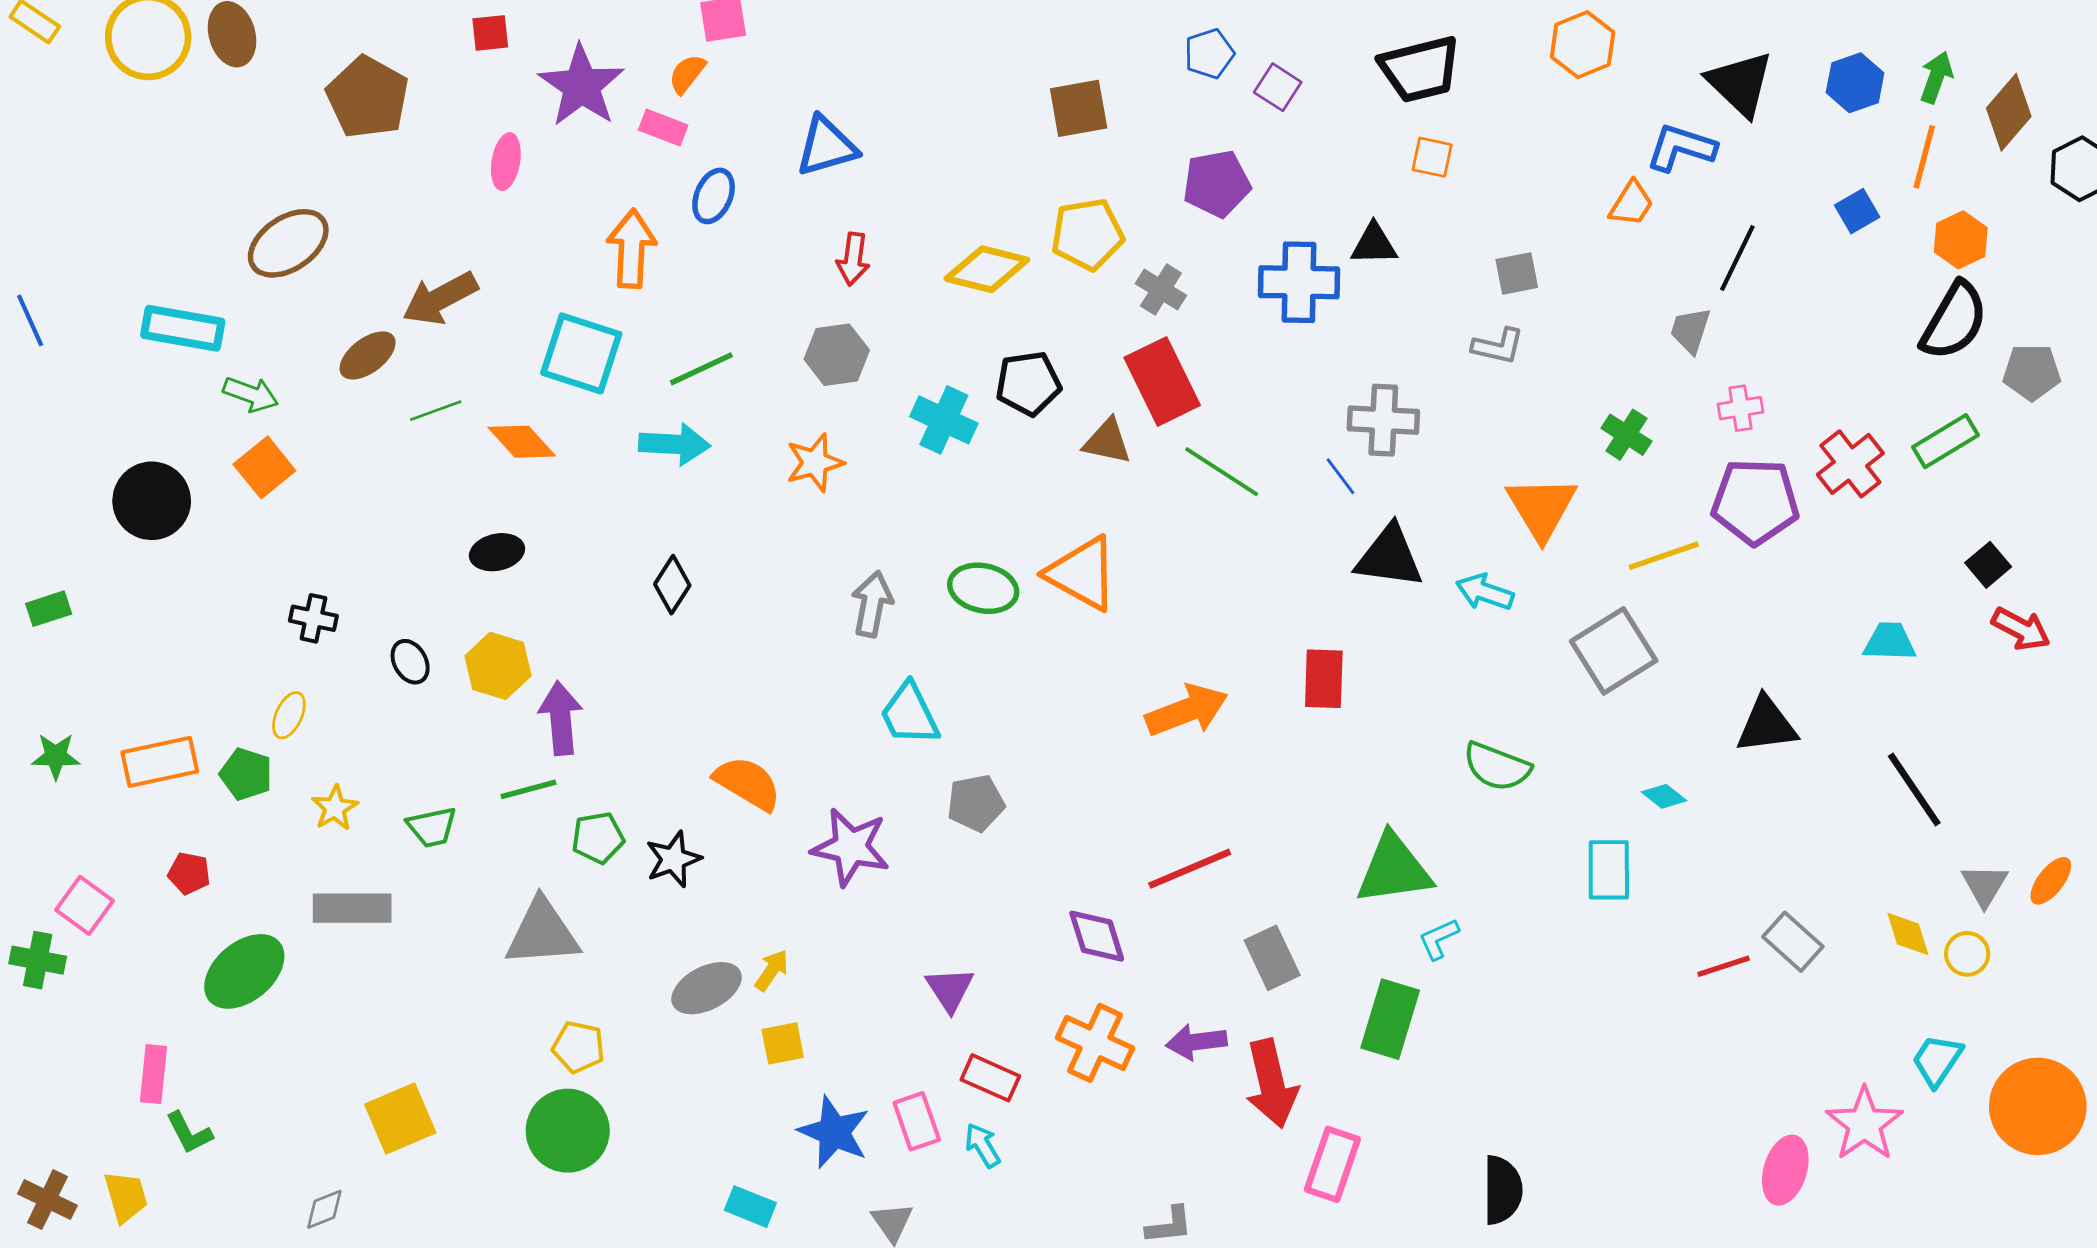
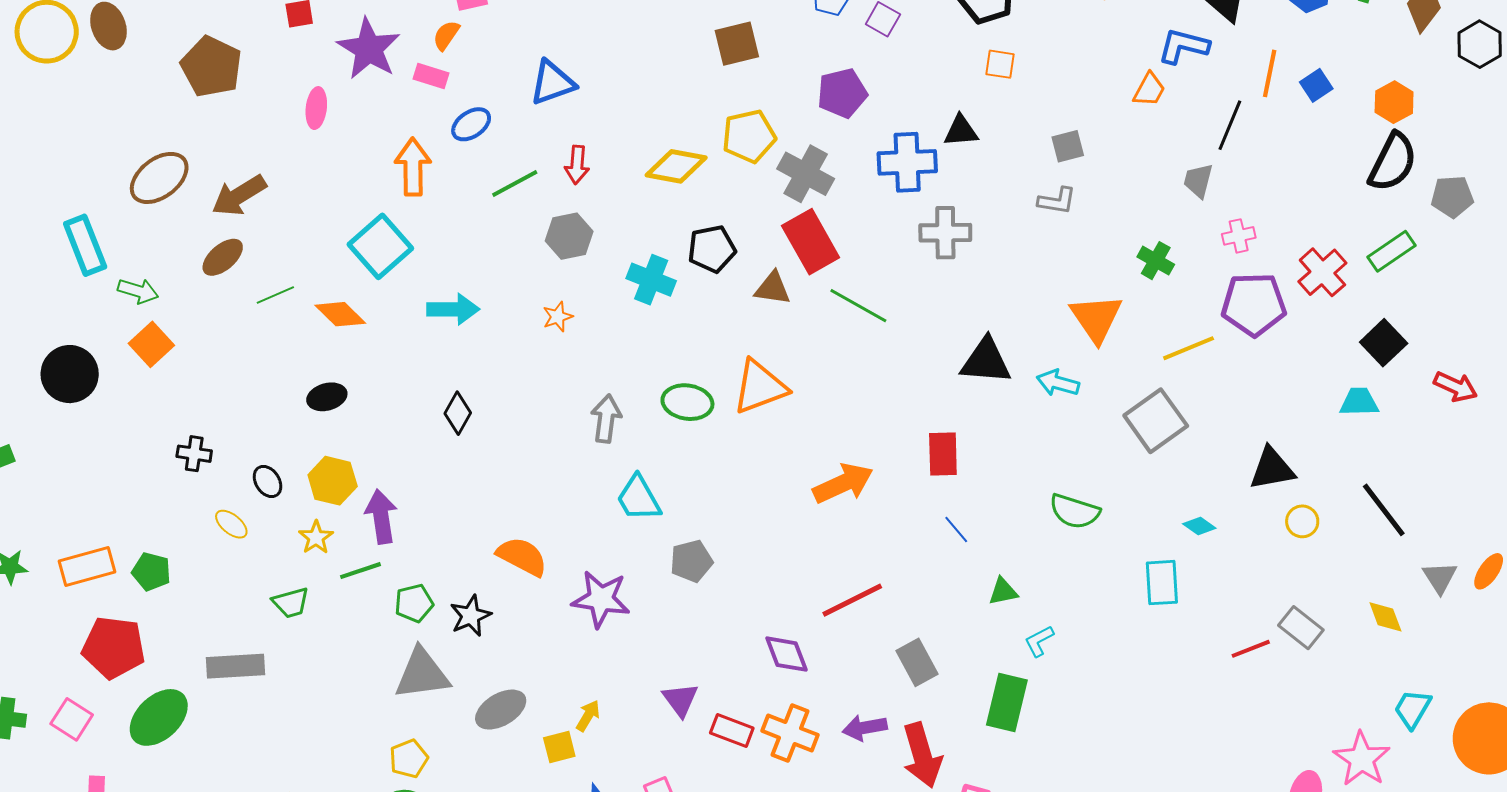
orange line: (1924, 157) -> (1270, 73), moved
blue ellipse: (714, 196) -> (471, 124), turned 36
gray cross: (1161, 290) -> (806, 174), size x1.5
brown arrow: (440, 298) -> (239, 195), moved
cyan rectangle: (183, 328) -> (85, 245), turned 62
cyan square: (581, 353) -> (380, 246), turned 34
green line: (701, 369) -> (515, 183), moved
gray cross: (1383, 420) -> (945, 233), moved
orange star: (815, 463) -> (558, 317), size x0.7
blue line: (1341, 476) -> (956, 530), moved
black square: (1988, 565) -> (1384, 343), moved, size x1.4
orange triangle: (1082, 574) -> (760, 387), turned -46
yellow ellipse: (289, 715) -> (231, 524), moved, turned -72
yellow star: (335, 808) -> (316, 537), moved
green triangle: (1394, 869) -> (1003, 592), size x0.5
red pentagon: (189, 873) -> (114, 647), size x2.0
pink square: (84, 905) -> (72, 719), moved
gray triangle: (542, 933) -> (422, 674), moved
yellow circle: (1967, 954) -> (1302, 521), moved
yellow arrow: (772, 970) -> (588, 716), moved
yellow pentagon: (578, 1047) -> (409, 759), turned -30
red rectangle: (990, 1078) -> (732, 730), moved

